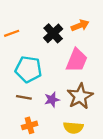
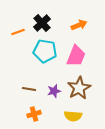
black cross: (53, 33) -> (42, 23), moved
cyan pentagon: (28, 69) -> (45, 51), moved

